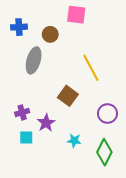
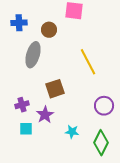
brown square: (68, 96) -> (55, 89), moved, turned 36

